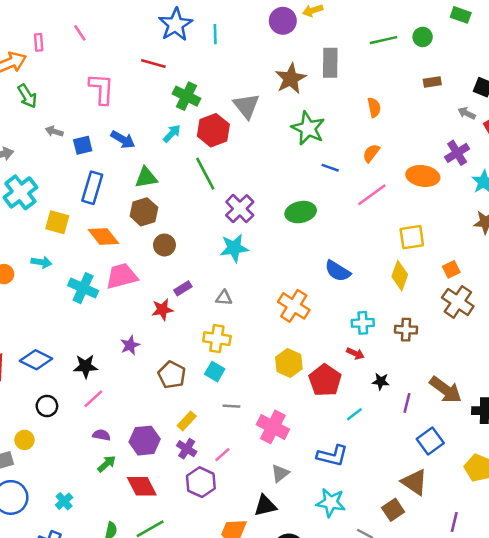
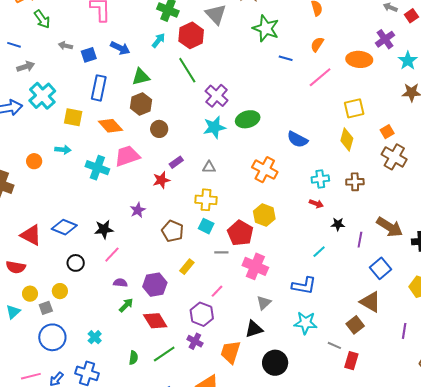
green ellipse: (301, 212) -> (248, 119), moved
red pentagon: (325, 380) -> (240, 233), moved
purple cross: (187, 449) -> (195, 341), moved

